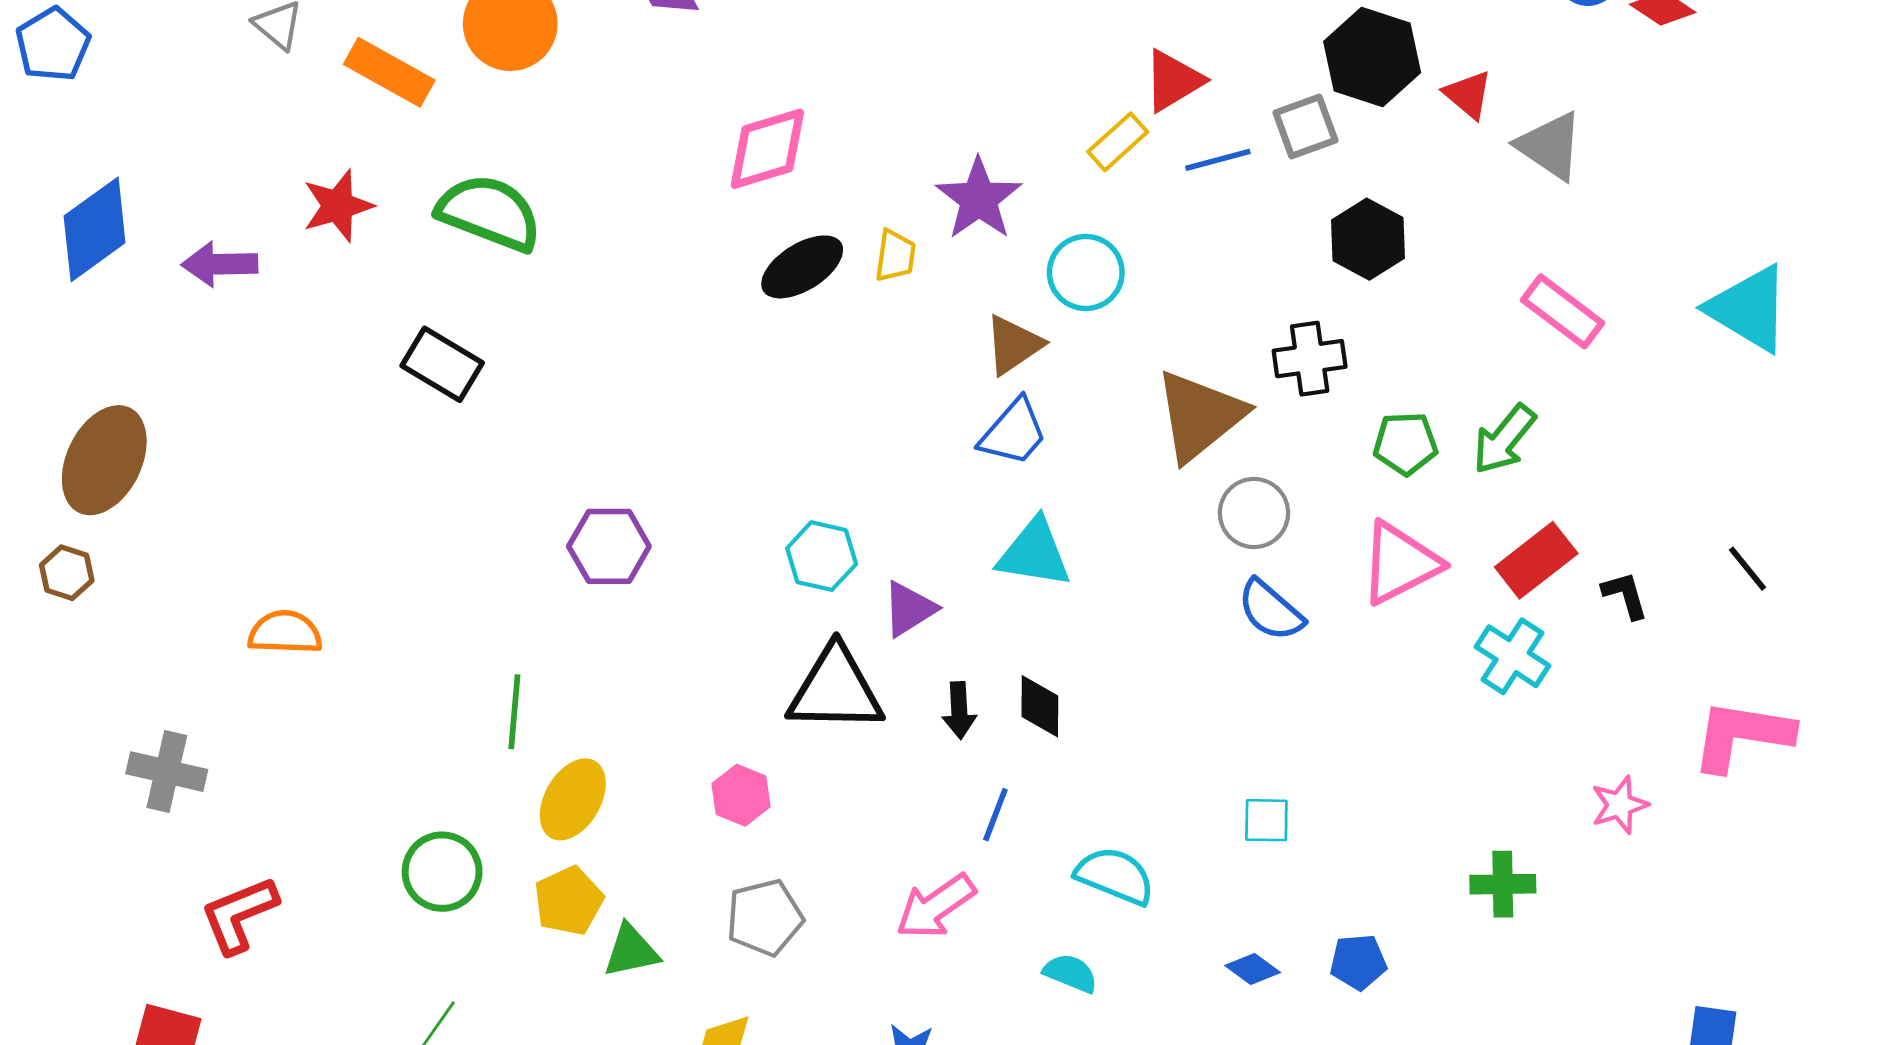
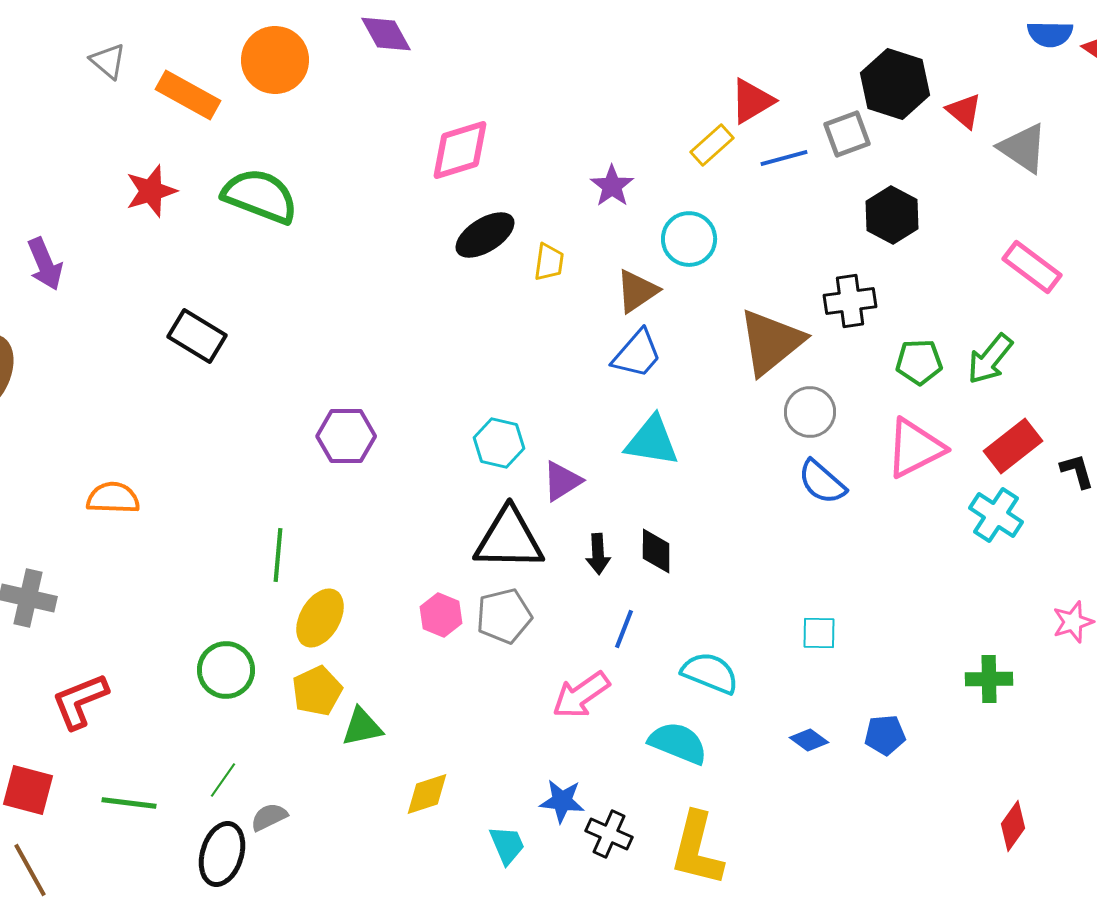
purple star: (979, 199) -> (612, 186), size x0.7
yellow trapezoid: (895, 256) -> (549, 262), moved
purple arrow: (220, 264) -> (45, 264), moved, turned -112
black rectangle: (442, 364) -> (197, 336), moved
gray pentagon: (765, 918) -> (504, 616), moved
cyan semicircle: (1070, 973) -> (678, 743), size x1.5

